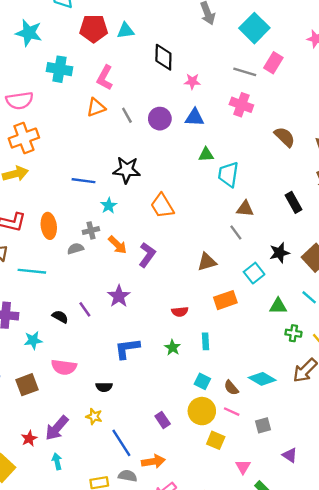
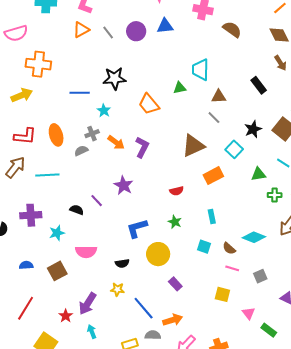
brown semicircle: (285, 137) -> (232, 29), moved
orange cross: (24, 138) -> (38, 64), moved, turned 35
green triangle: (206, 155) -> (180, 88), moved
brown triangle: (207, 262) -> (193, 146), size x1.4
cyan rectangle: (205, 341) -> (212, 217), moved
yellow circle: (202, 411) -> (158, 254), moved

